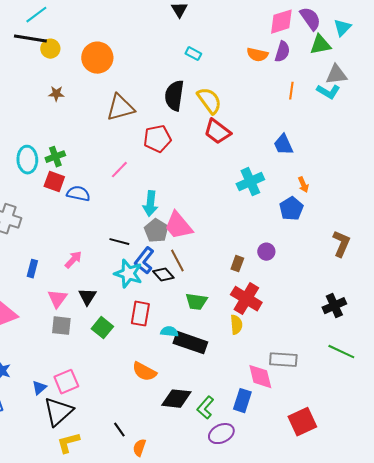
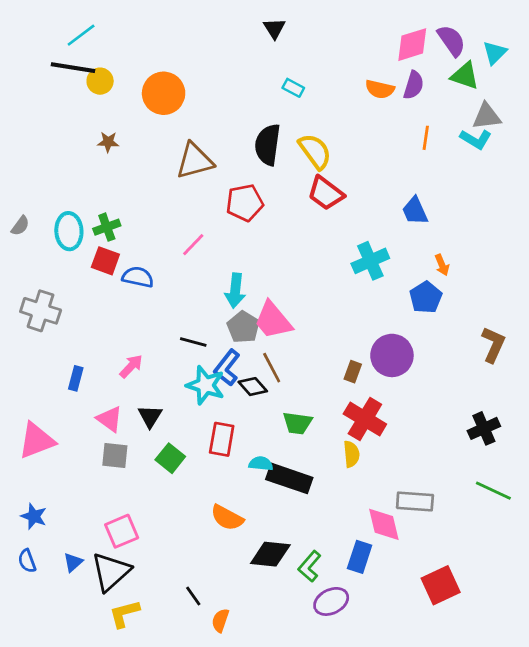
green triangle: (320, 45) -> (465, 76), turned 30
purple circle: (266, 252) -> (392, 355), size x1.8
pink triangle: (57, 299) -> (109, 419), turned -30
blue triangle: (39, 388) -> (73, 562), moved

